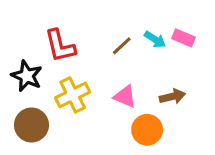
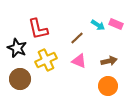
brown line: (122, 46) -> (77, 38), moved
orange circle: (147, 130) -> (108, 86), moved

